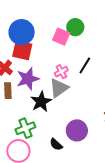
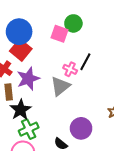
red square: (22, 50) -> (21, 50), turned 30
pink cross: (61, 72) -> (70, 69), moved, turned -32
black star: (41, 102) -> (21, 110), moved

